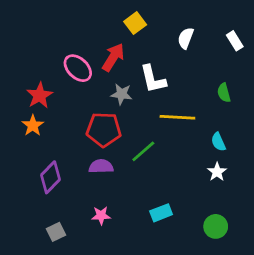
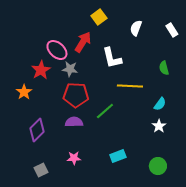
gray star: (121, 94) -> (70, 69), moved
red star: (40, 95) -> (41, 70), moved
cyan semicircle: (218, 142) -> (160, 104), turned -120

